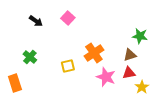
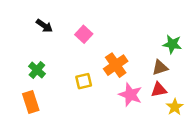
pink square: (68, 18) -> (84, 34), moved
orange rectangle: (15, 83) -> (31, 102), moved

